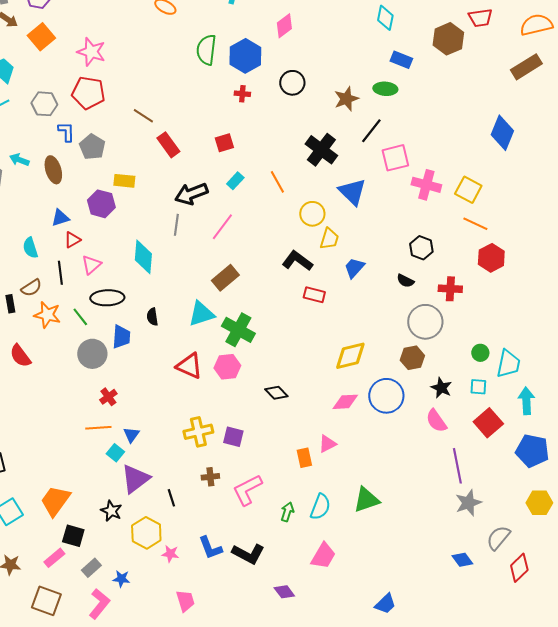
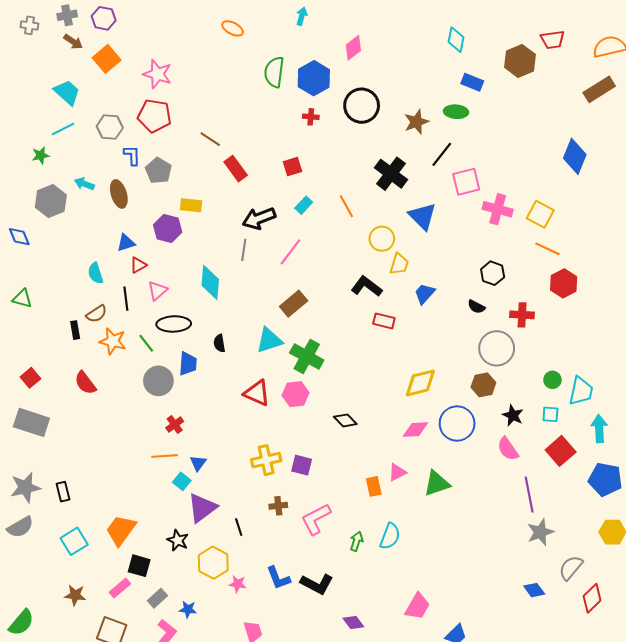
black circle: (292, 83) -> (362, 106), size x1.4
green triangle: (366, 500) -> (437, 483), moved
pink trapezoid: (323, 556) -> (417, 606), moved

